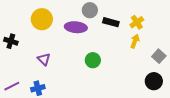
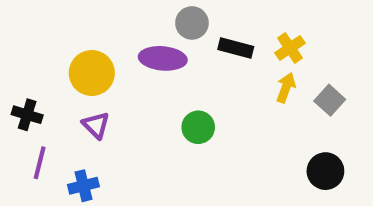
yellow circle: (42, 19) -> (92, 73), moved
black cross: (11, 41) -> (27, 115), moved
gray square: (159, 56) -> (330, 100), moved
purple line: (12, 86) -> (40, 163), moved, turned -49

